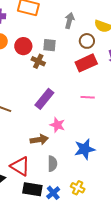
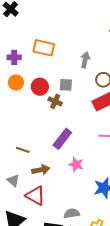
brown arrow: (39, 140) -> (41, 170), moved
gray semicircle: (52, 164) -> (72, 213), moved, turned -98
red triangle: (20, 166) -> (35, 196), moved

